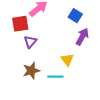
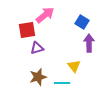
purple arrow: (82, 37) -> (89, 43), turned -30
purple triangle: (30, 42) -> (37, 48), turned 32

